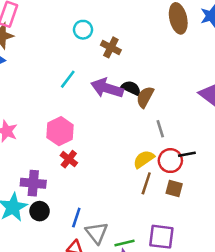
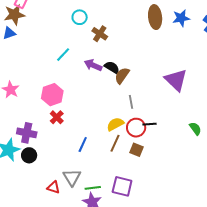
purple arrow: (107, 88) -> (93, 65), size x0.7
blue line: (76, 218) -> (83, 144), moved

